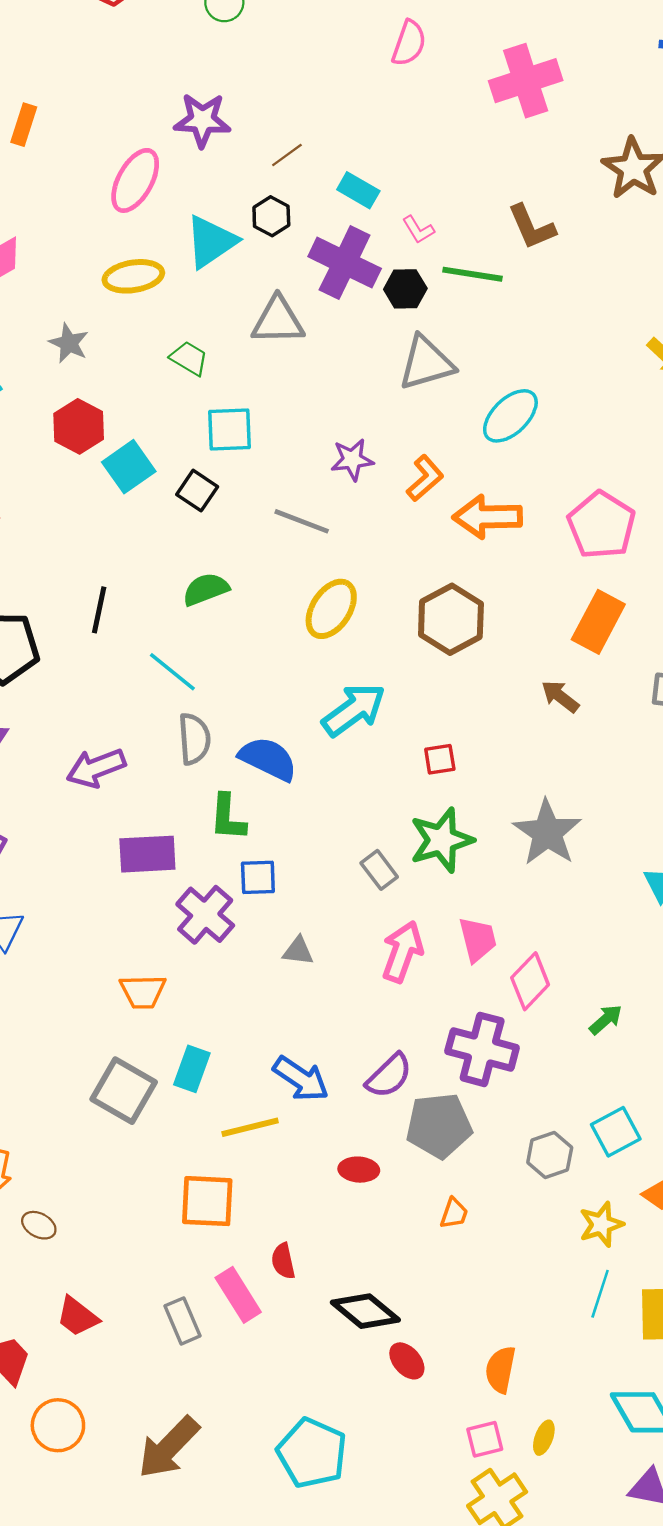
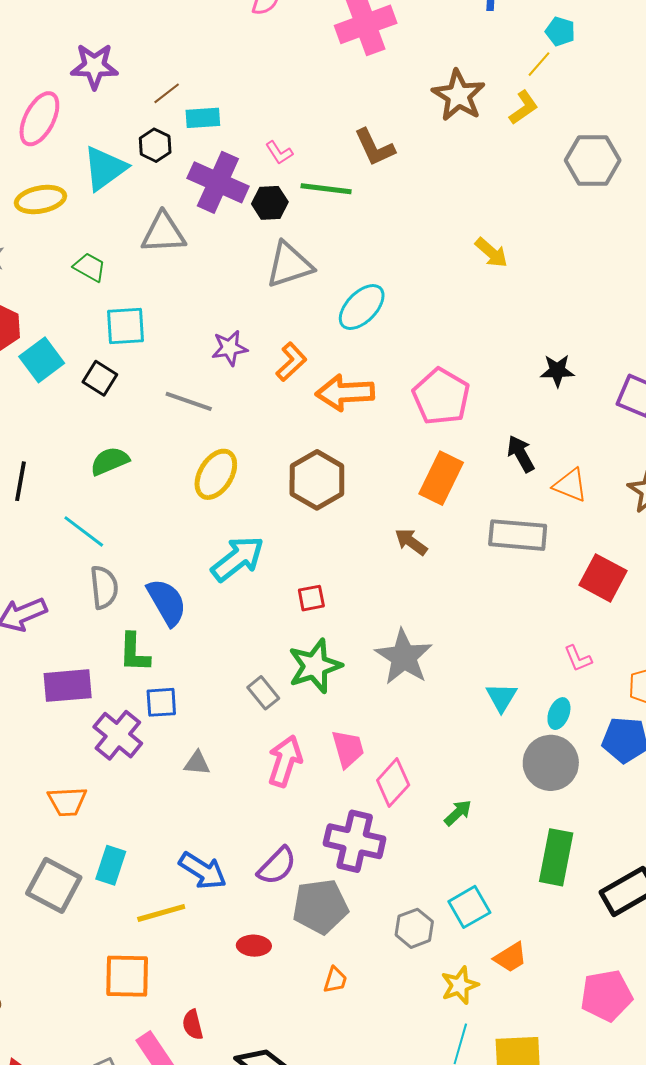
cyan rectangle: (358, 190) -> (203, 118), moved, turned -32
blue semicircle: (268, 759) -> (167, 602), turned 36

